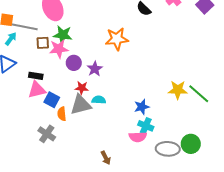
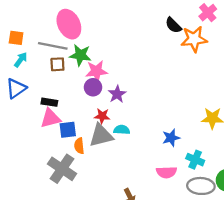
gray line: (25, 27) -> (53, 46), moved
orange star: (117, 39) -> (194, 39), moved
pink star: (59, 49) -> (96, 71), moved
blue square: (52, 100) -> (68, 130), turned -35
cyan cross: (146, 126) -> (195, 160), moved
gray cross: (47, 134) -> (62, 169), size x1.4

